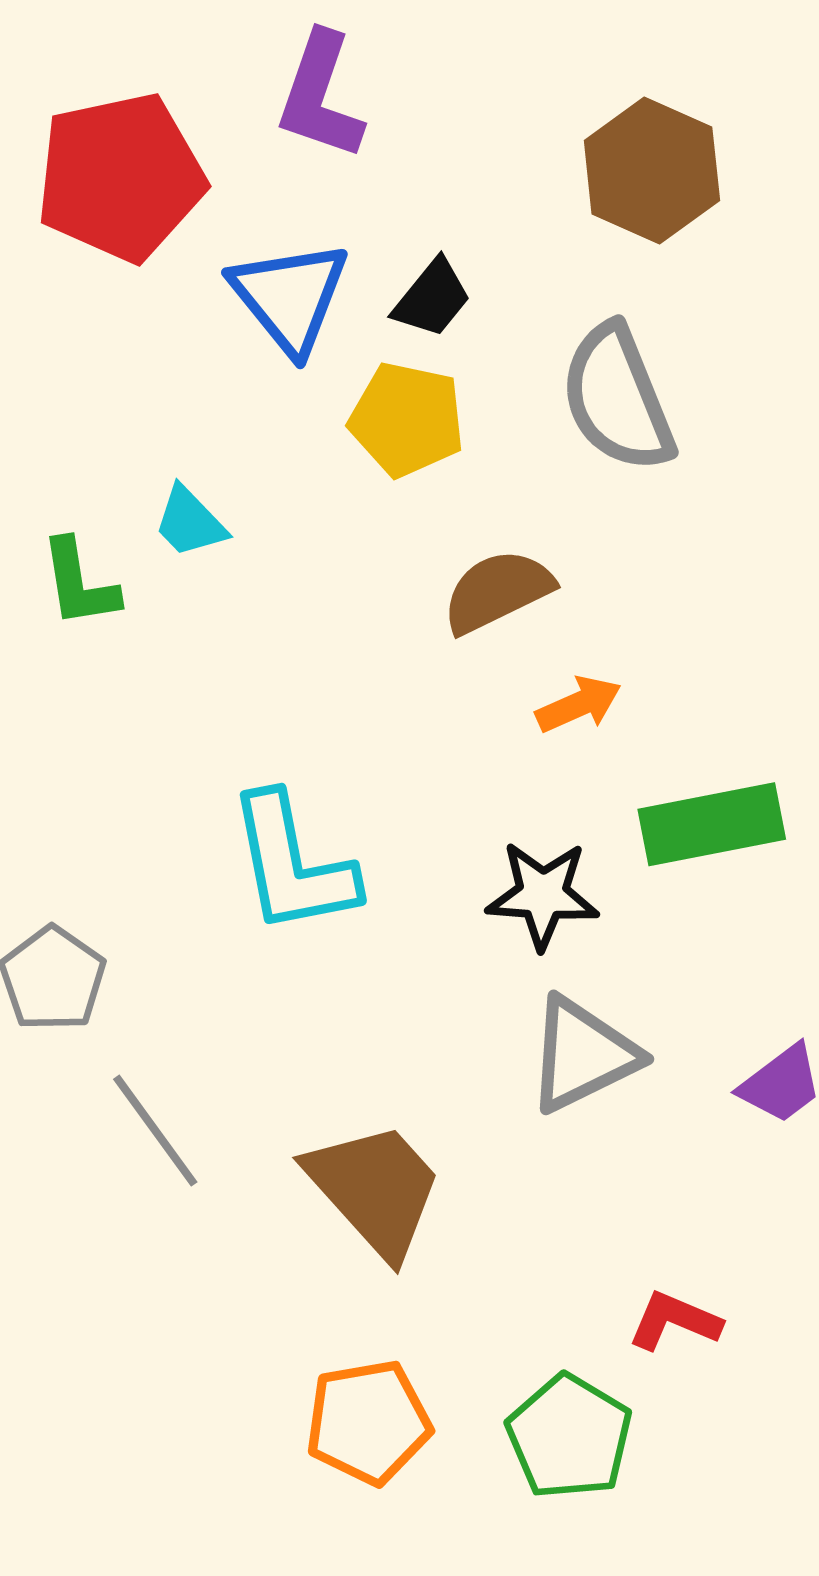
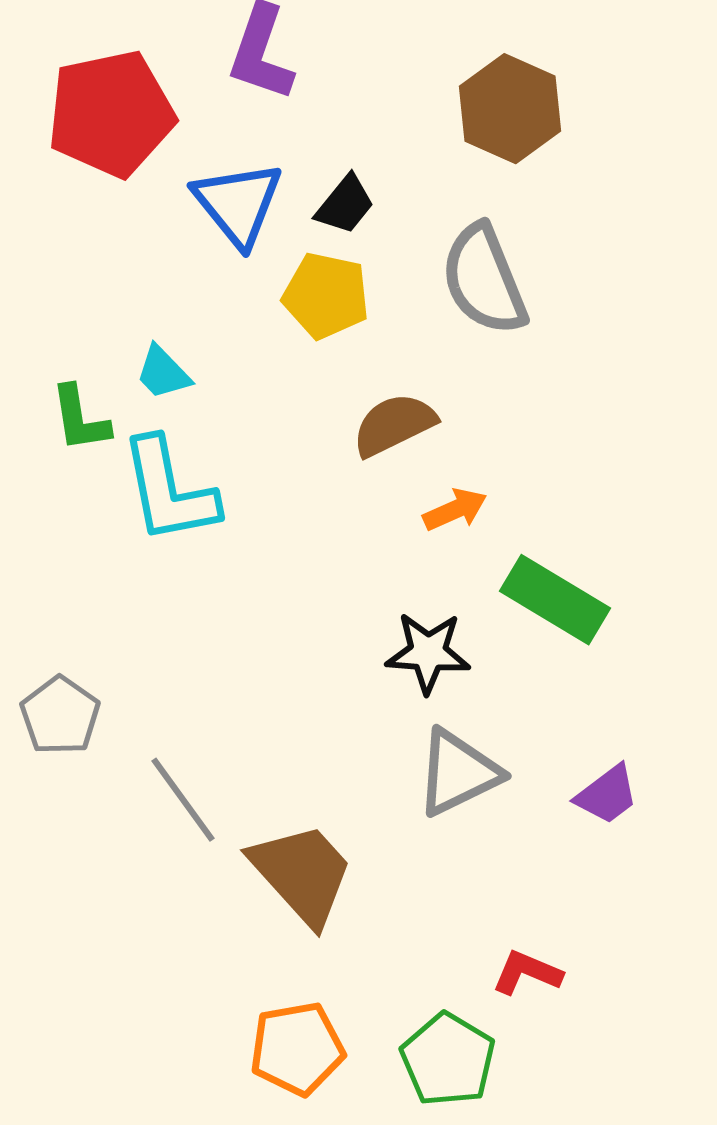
green rectangle: (712, 824) -> (555, 600), turned 42
cyan L-shape: (292, 864) -> (169, 491), moved
gray line: (155, 1131) -> (183, 800), moved

